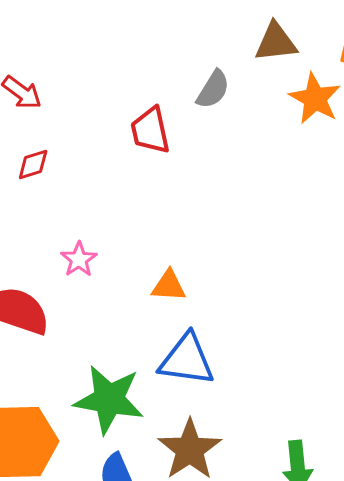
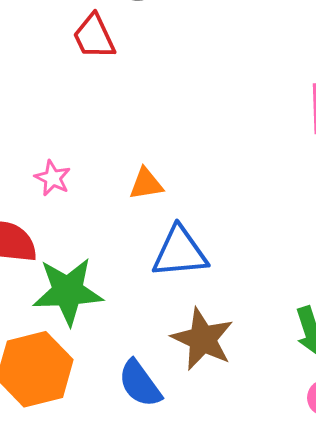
green star: (109, 399) -> (68, 291), moved

